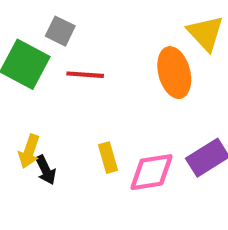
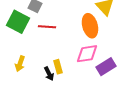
black arrow: (46, 170) -> (49, 74), moved
pink diamond: (151, 172) -> (87, 54), moved

